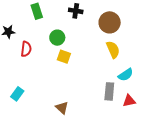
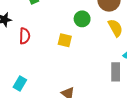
green circle: (57, 38) -> (82, 19), moved

